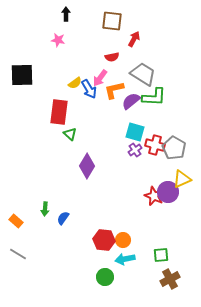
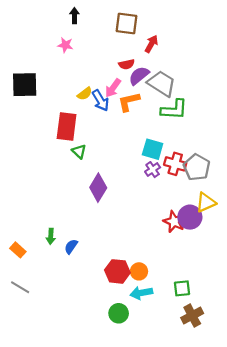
purple semicircle: (131, 101) -> (139, 76), moved

